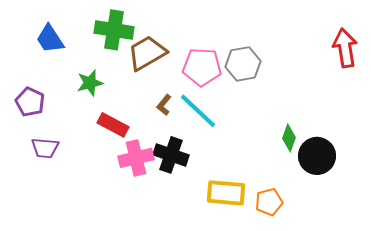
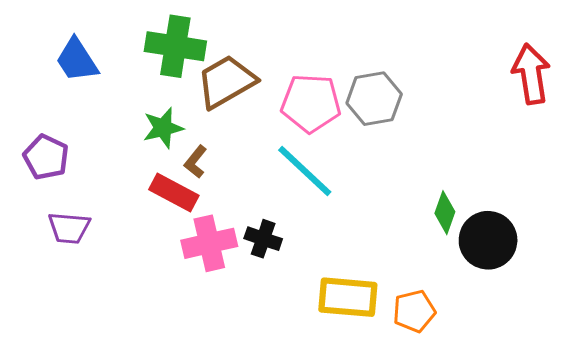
green star: (90, 83) -> (163, 128), moved
brown L-shape: (164, 105) -> (195, 162), moved
black cross: (171, 155) -> (263, 239), size x0.7

